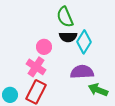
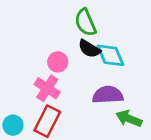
black semicircle: (68, 37) -> (89, 49), turned 30
cyan diamond: (84, 42) -> (110, 55), turned -55

